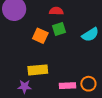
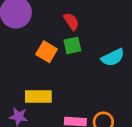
red semicircle: (56, 11) -> (71, 21), turned 48

